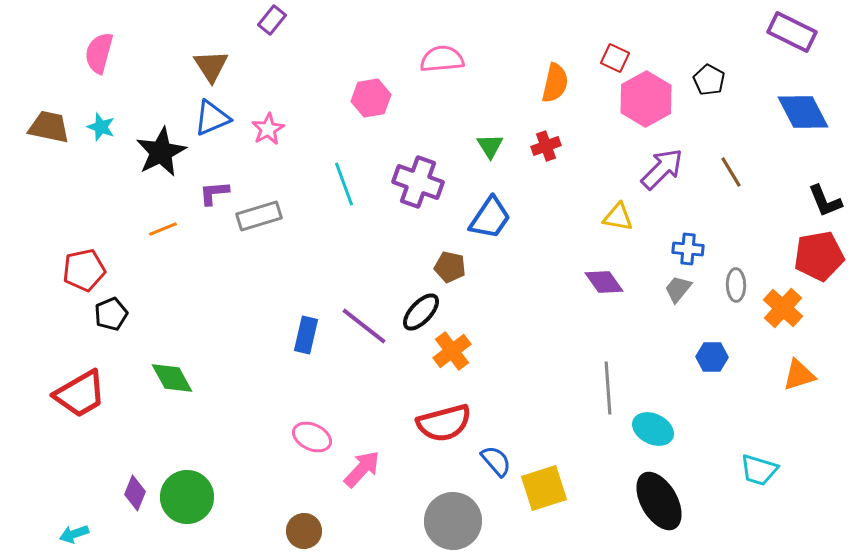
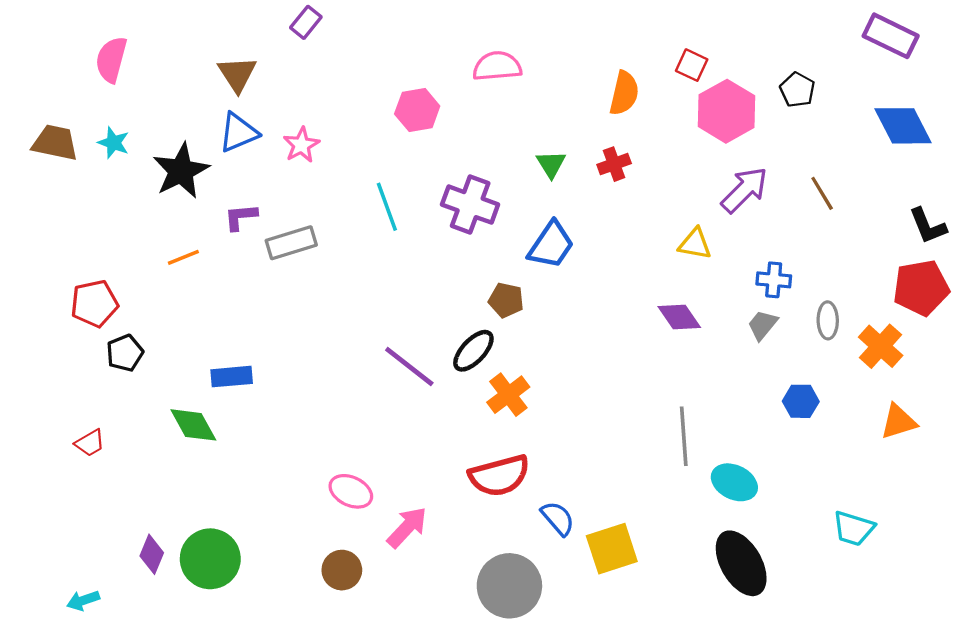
blue rectangle: (306, 335) -> (232, 377), moved, turned 72
red trapezoid: (80, 394) -> (90, 443), size x0.5
brown circle: (304, 531) -> (342, 570), moved

